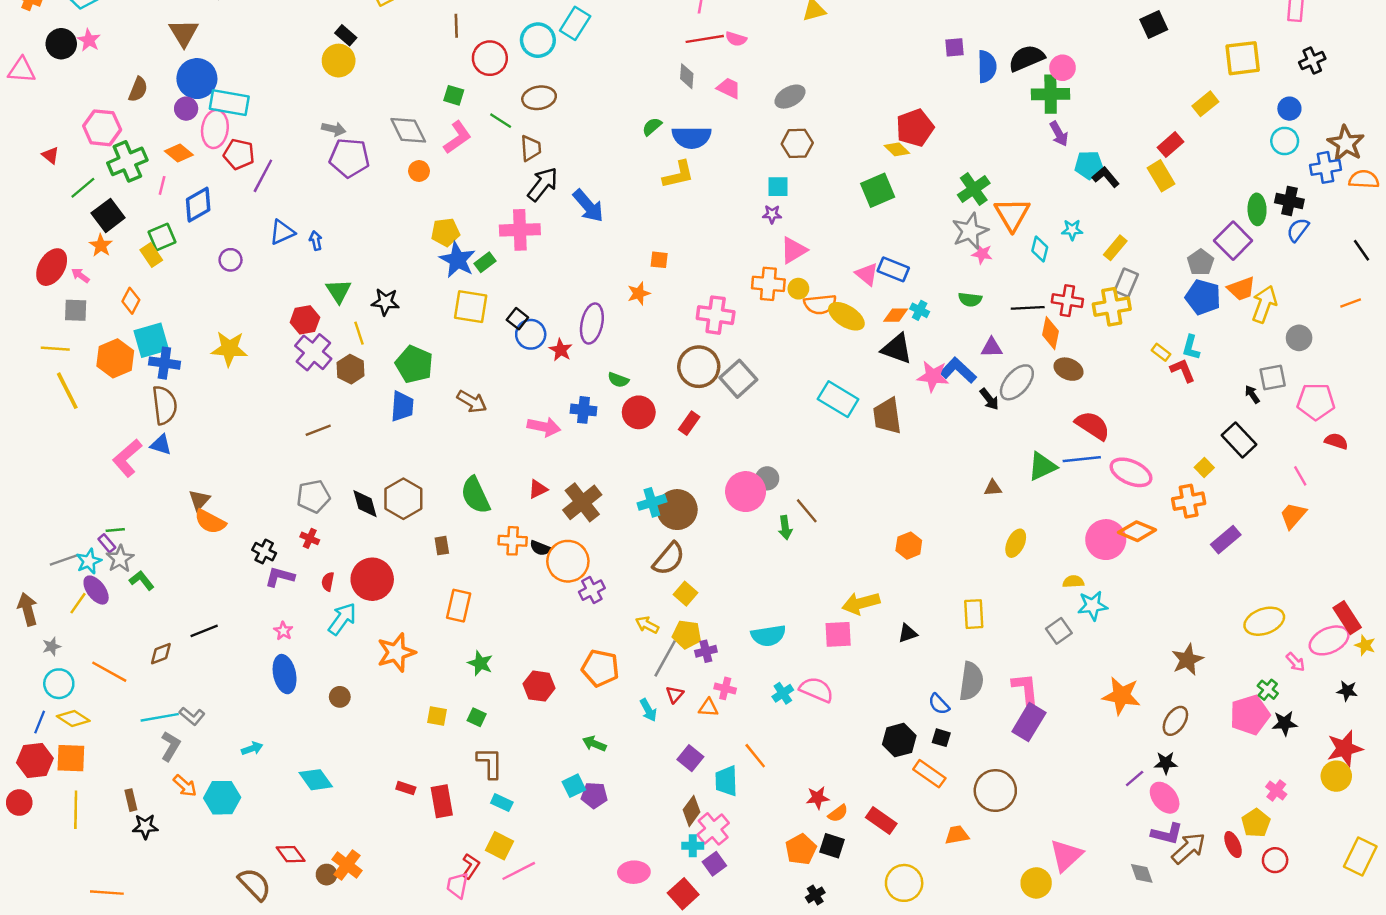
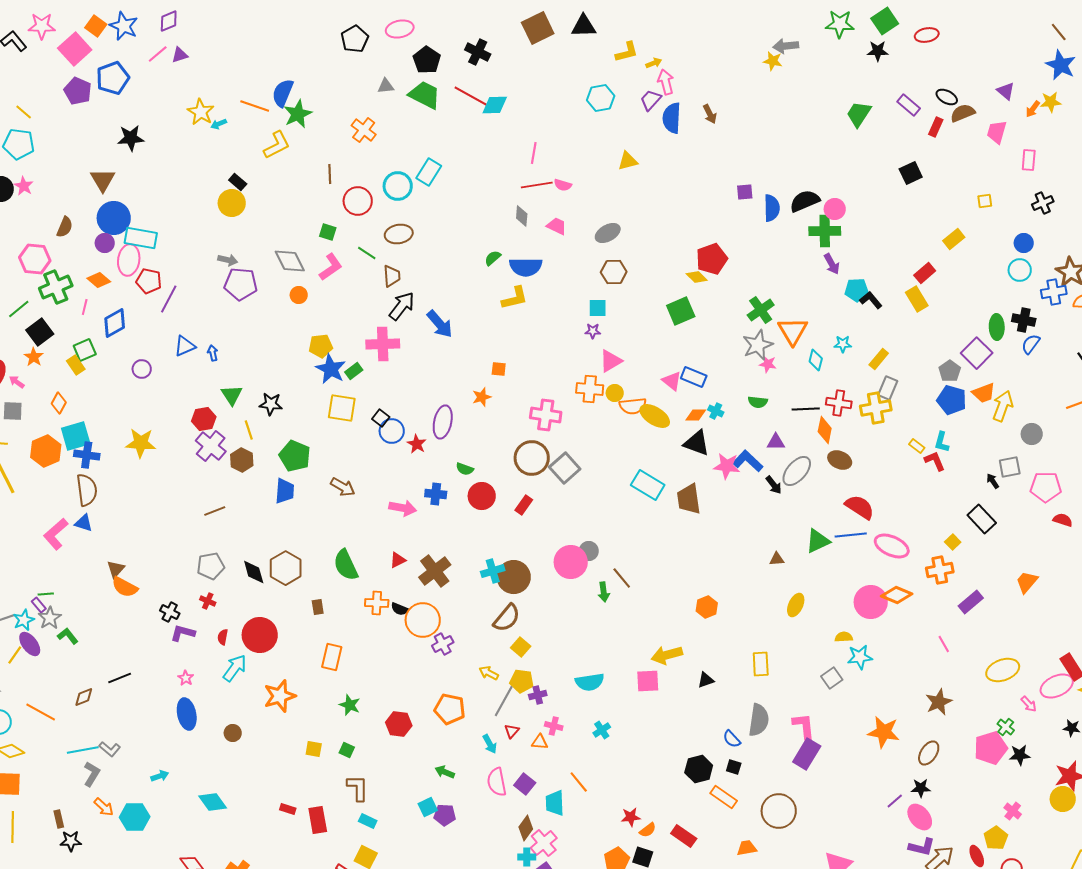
yellow square: (1243, 58) -> (985, 201), size x0.5
pink line: (1300, 476) -> (944, 644), moved
pink semicircle: (816, 690) -> (497, 782), moved, turned -124

